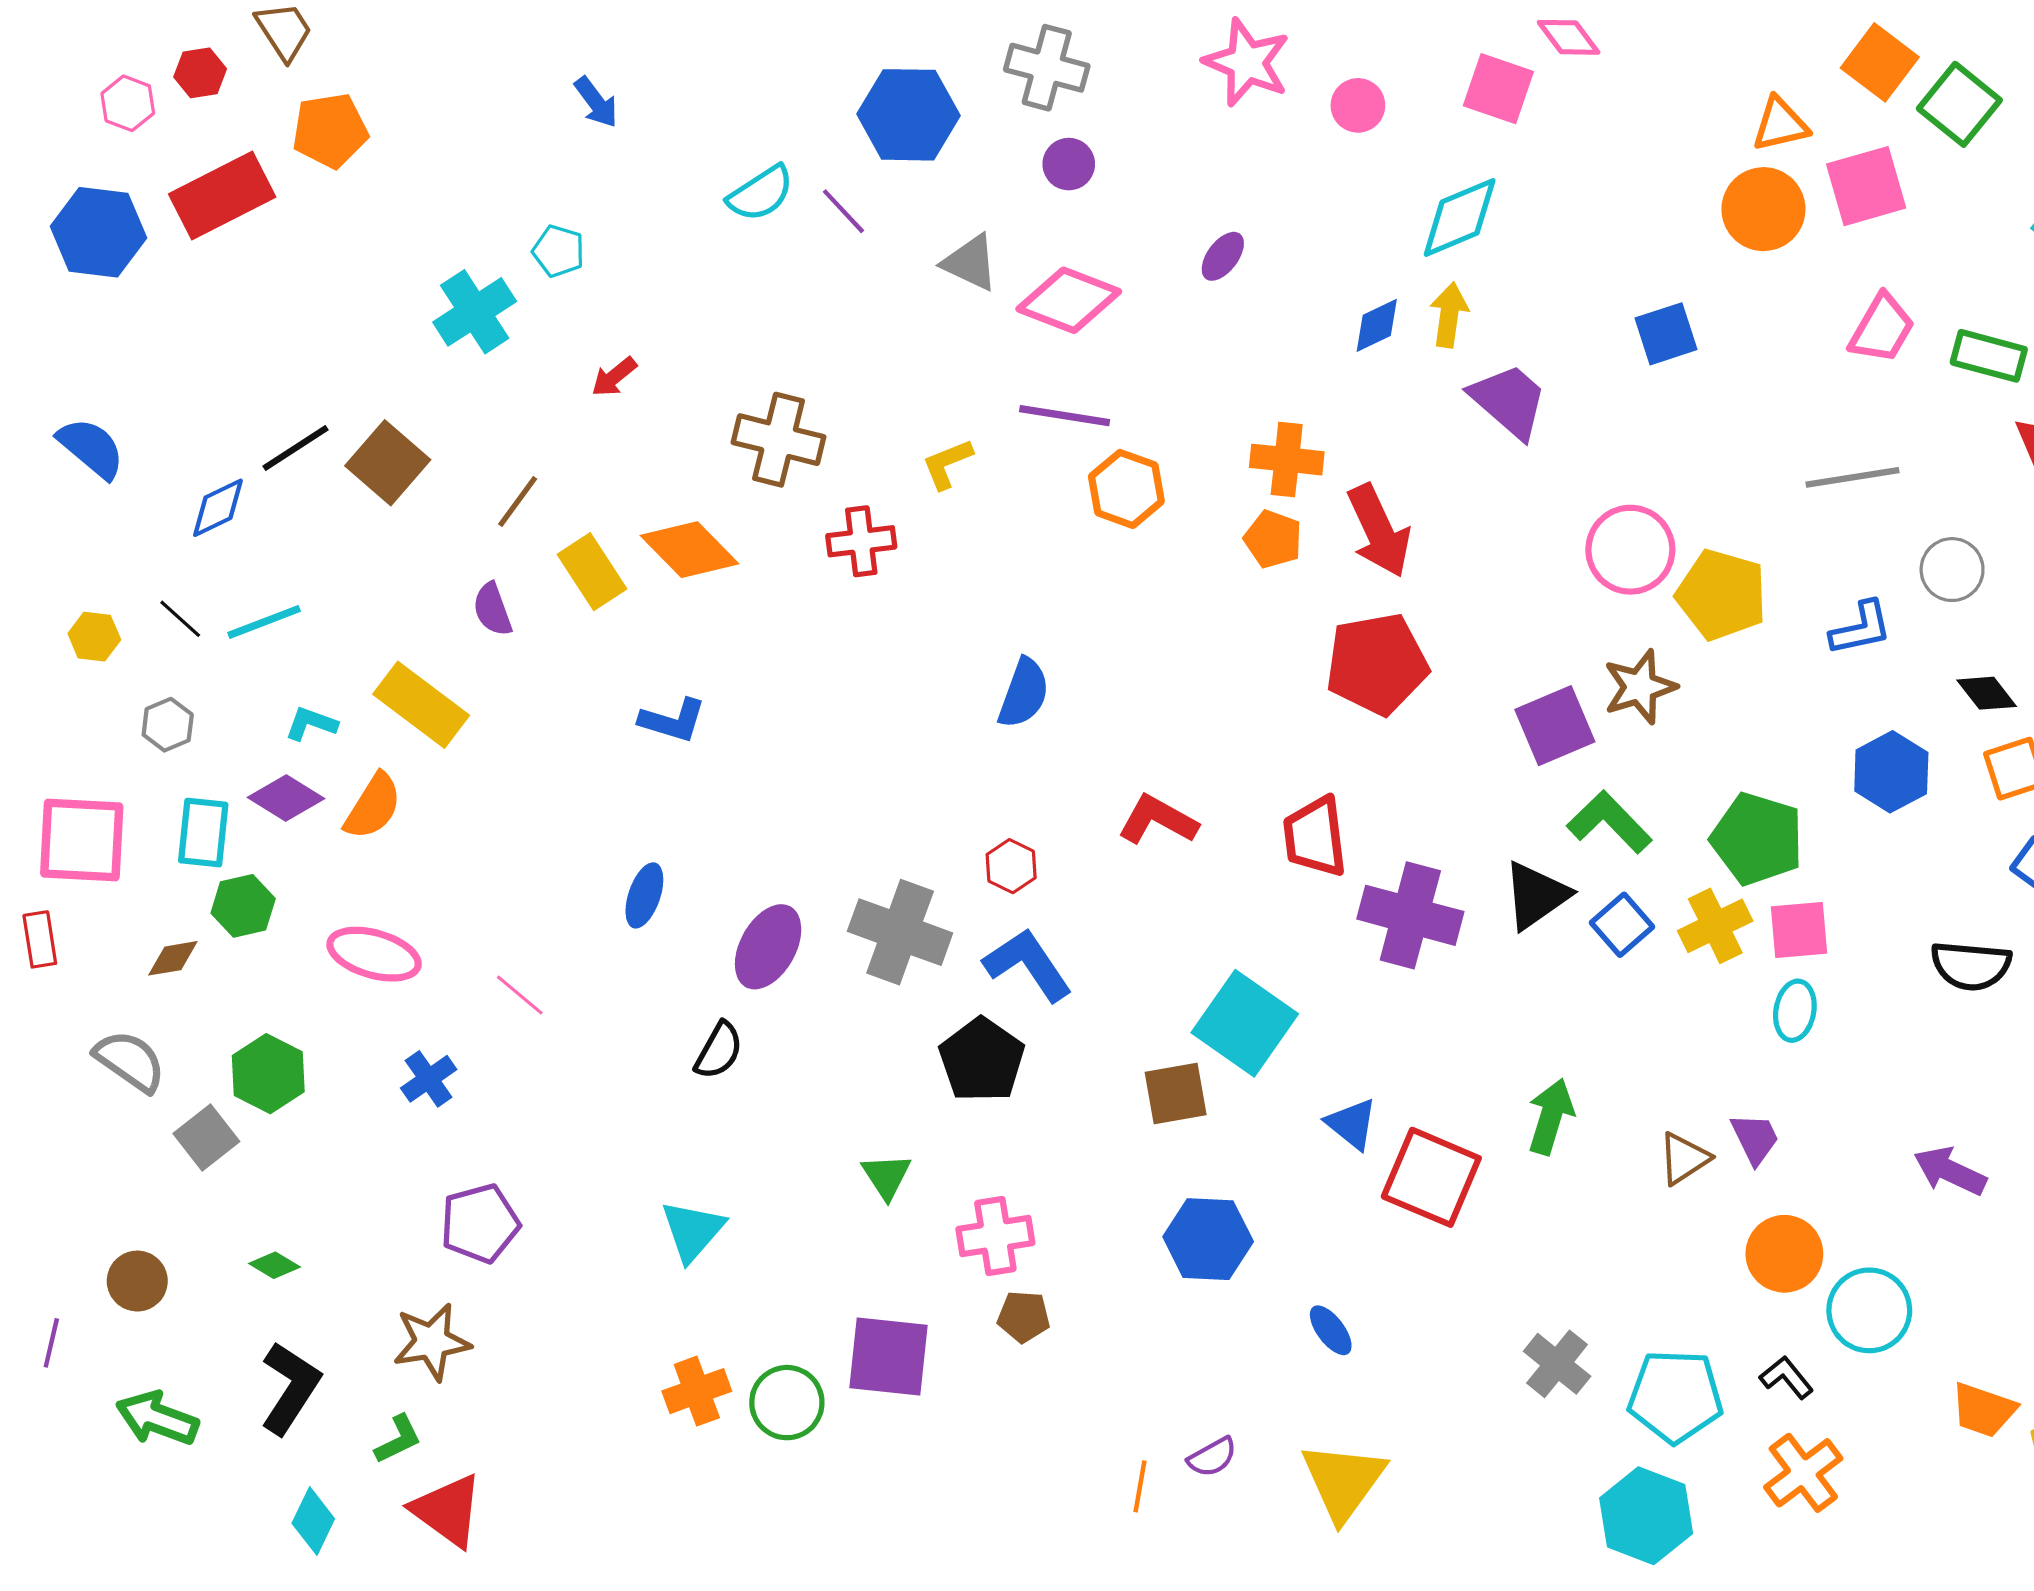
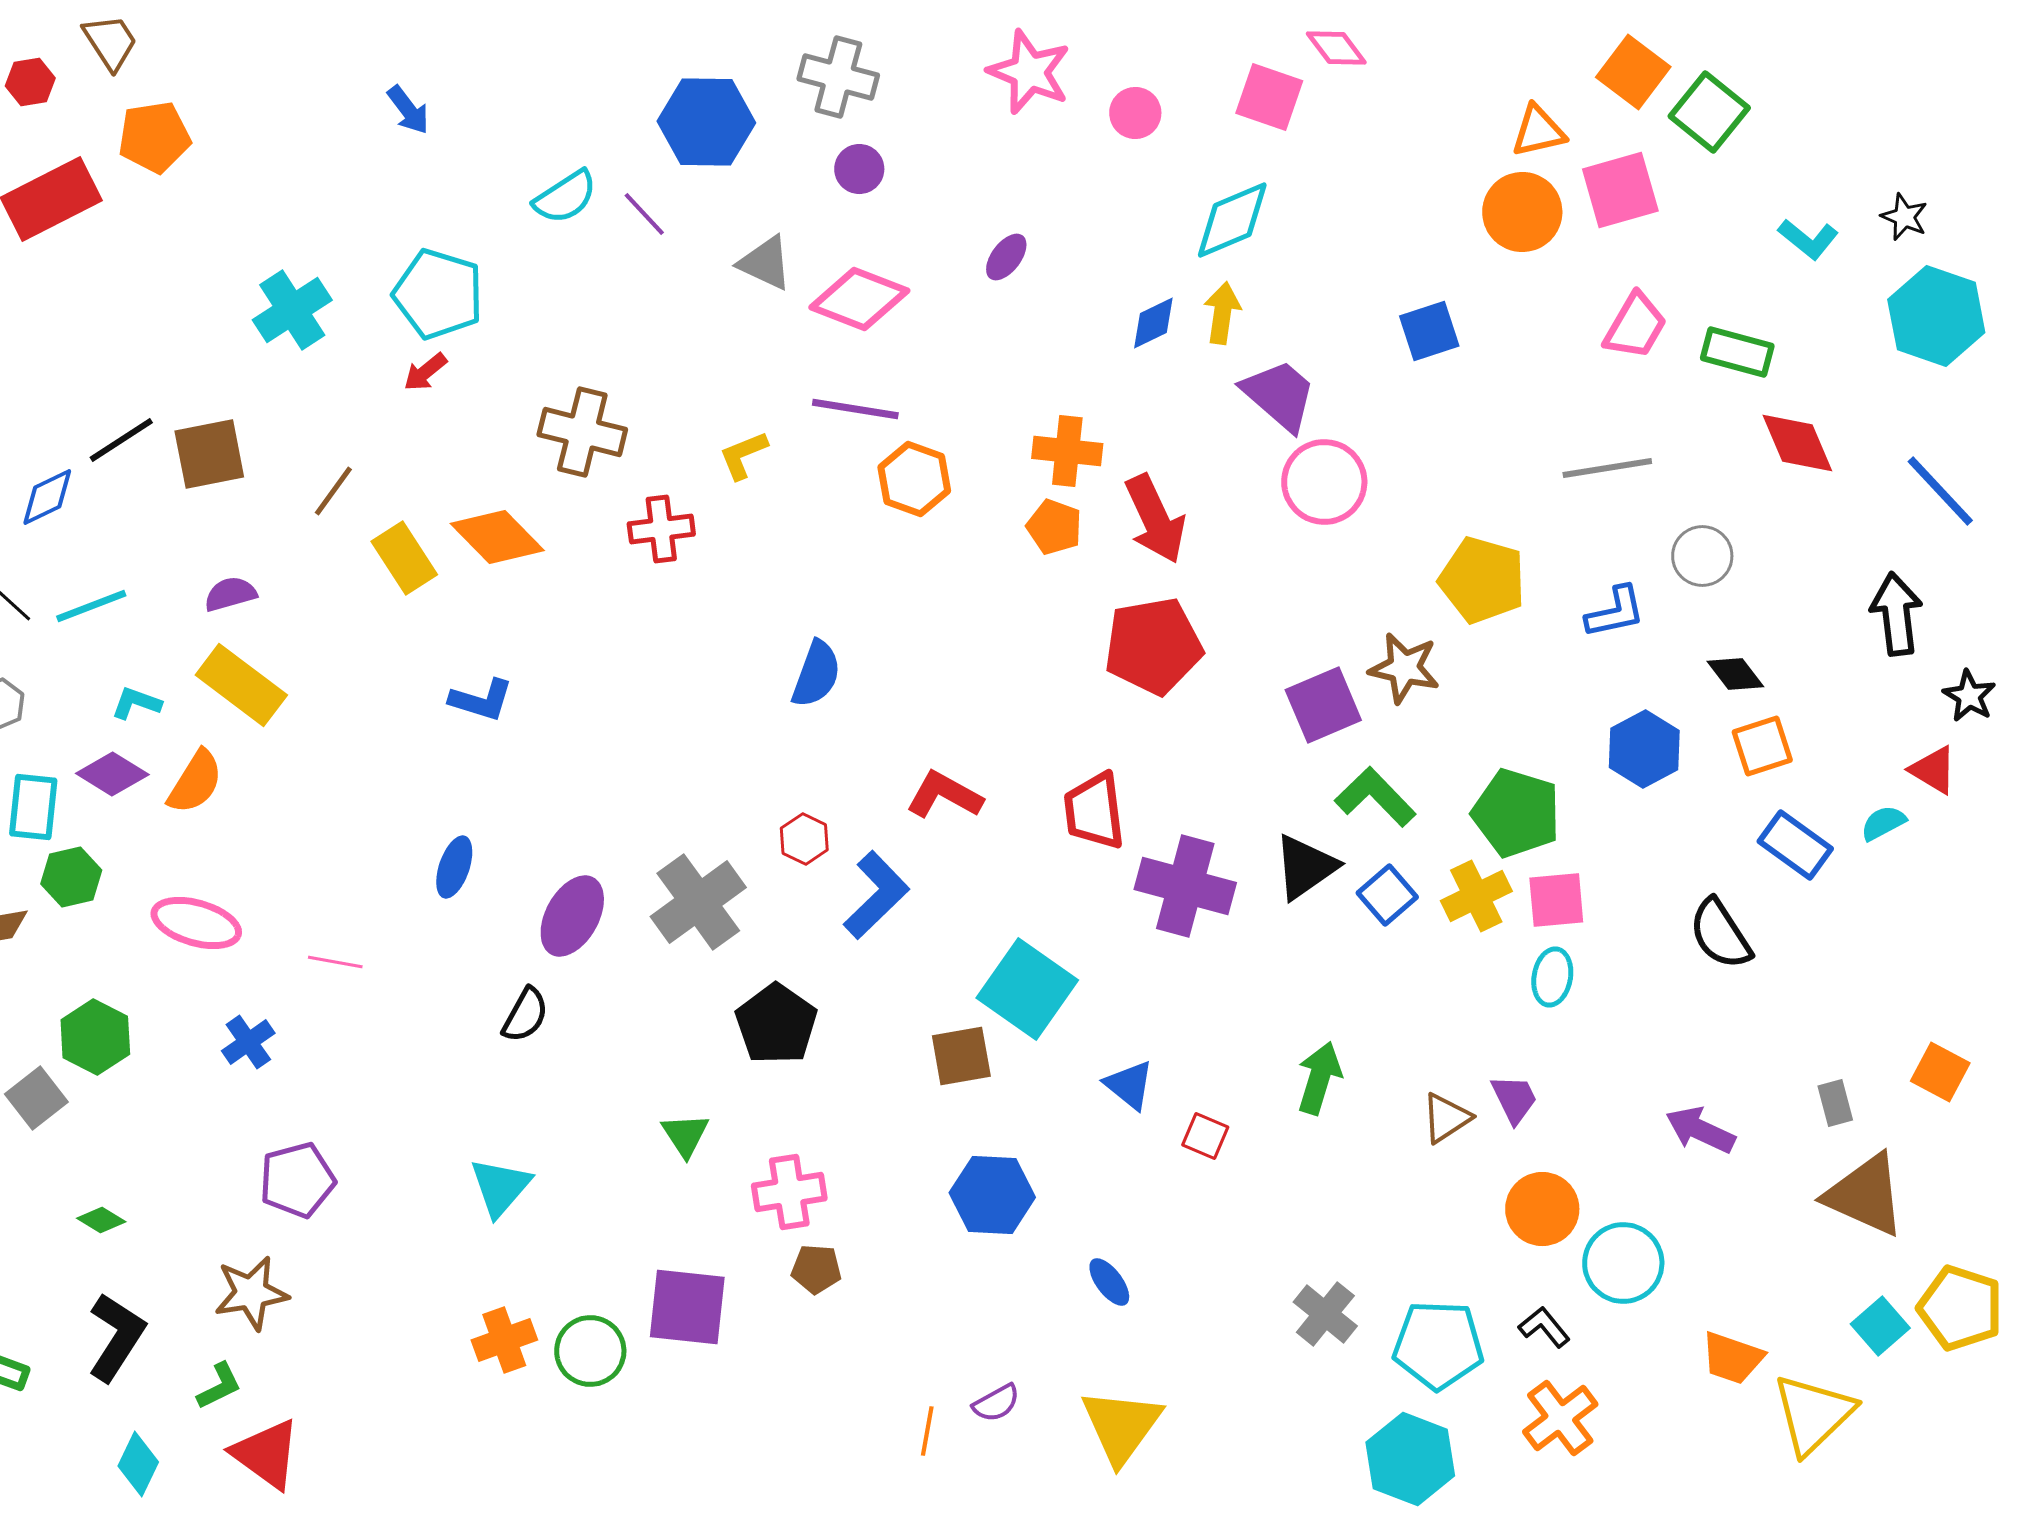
cyan pentagon: (558, 251) -> (438, 294), moved, size x1.8
brown square: (388, 463) -> (209, 454), turned 38
pink circle: (1630, 550) -> (1324, 482), moved
purple semicircle: (492, 609) -> (230, 594), moved, turned 94
brown star: (1640, 687) -> (1404, 668), turned 30
gray cross: (900, 932) -> (698, 902), turned 34
blue L-shape: (1028, 965) -> (876, 895), moved, turned 80
black semicircle: (1971, 966) -> (1720, 934), turned 52
pink line: (520, 995) -> (335, 962), turned -30
red square: (1431, 1177) -> (1205, 1136), size x0.5

